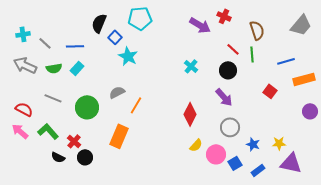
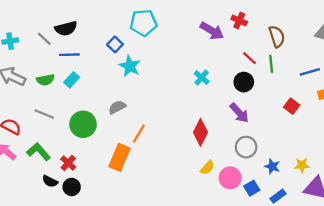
black semicircle: (99, 23) -> (66, 28), moved, turned -126
gray line: (45, 43) -> (44, 39), moved
orange line: (136, 105) -> (139, 133), moved
black circle: (85, 157) -> (72, 187), moved

